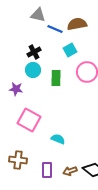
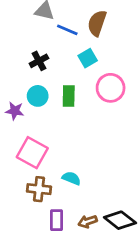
brown semicircle: (77, 24) -> (97, 23), turned -60
cyan circle: (33, 70) -> (38, 96), moved
brown cross: (18, 160) -> (39, 189), moved

